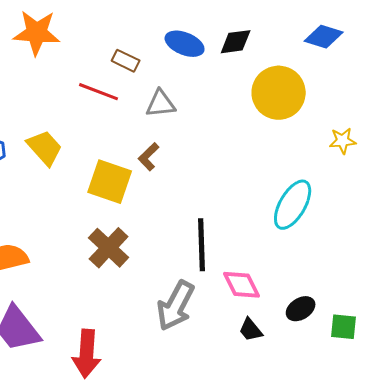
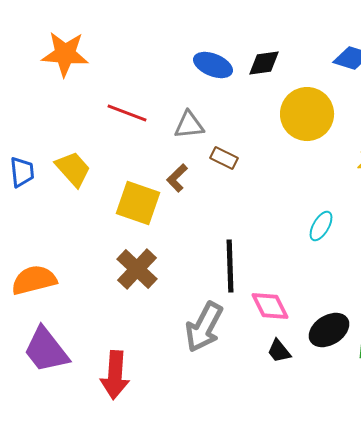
brown rectangle: (126, 61) -> (224, 158), moved
cyan ellipse: (293, 205) -> (321, 226), size x0.6
black ellipse: (301, 309) -> (329, 330), size x1.4

